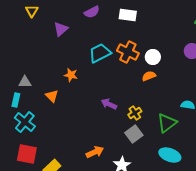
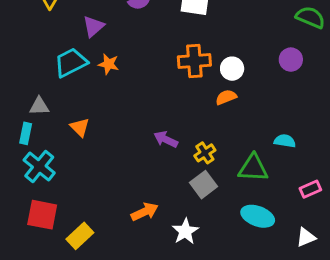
orange cross: (128, 52) -> (194, 61), turned -30
cyan trapezoid: (100, 53) -> (71, 63), moved
orange star: (71, 75) -> (108, 64), moved
green triangle: (167, 123) -> (253, 168), turned 40

